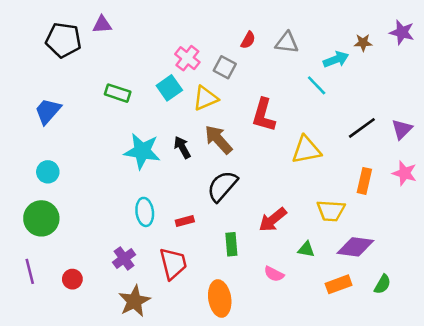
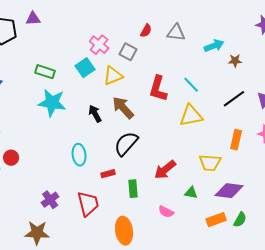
brown star: (363, 43) -> (235, 61), moved
cyan line: (317, 85) -> (191, 85), moved
cyan star: (142, 151) -> (52, 103), moved
cyan ellipse: (145, 212) -> (79, 155), moved
red rectangle: (185, 221) -> (108, 174), moved
red circle: (72, 279) -> (11, 158), moved
green semicircle: (382, 284) -> (240, 220), moved
brown star: (134, 301) -> (37, 233), moved, turned 30

